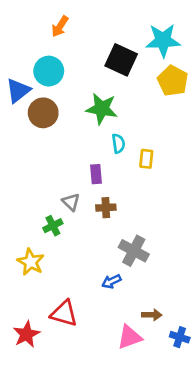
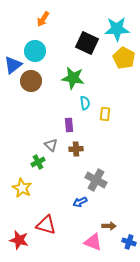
red star: (26, 334) -> (19, 240), turned -30
pink triangle: (130, 337) -> (93, 242), turned 42

